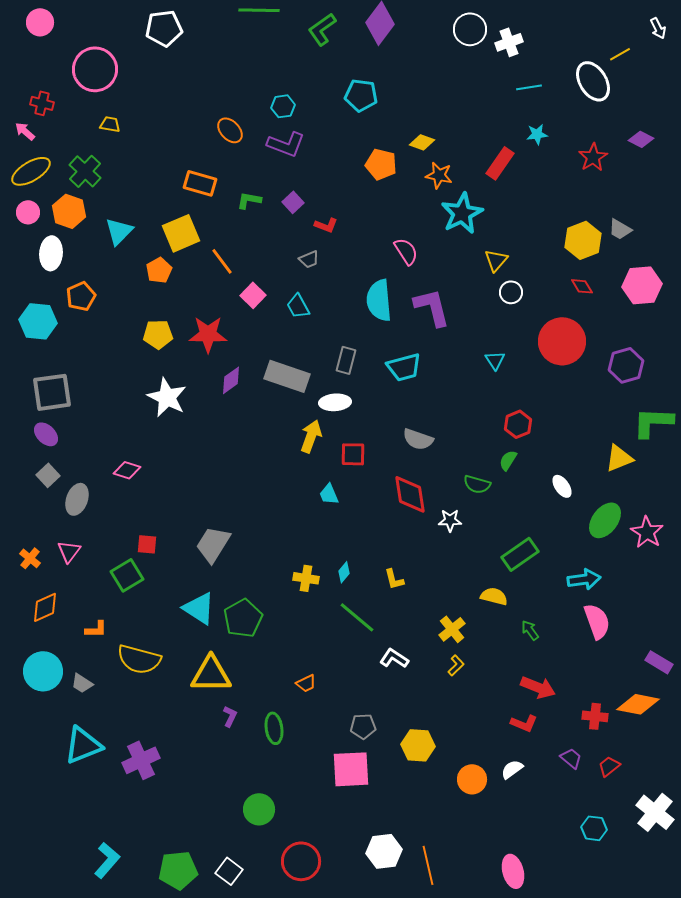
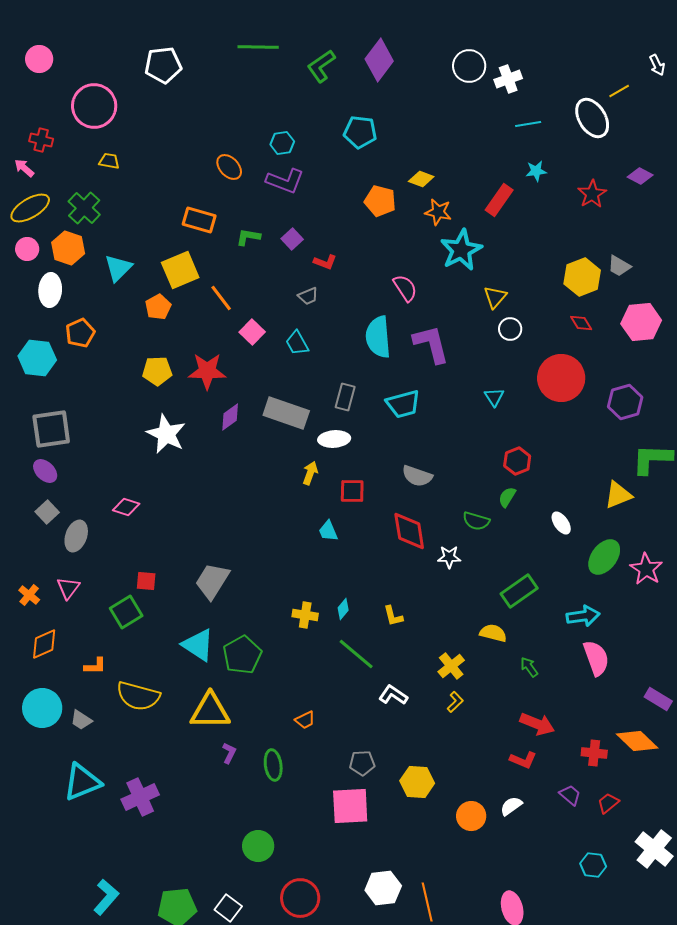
yellow arrow: (311, 436) -> (310, 473), size x0.7
orange diamond: (638, 704) -> (637, 741), turned 33

